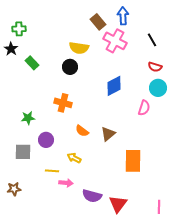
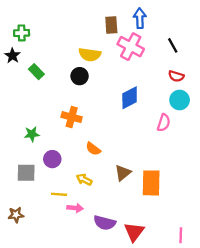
brown rectangle: (98, 22) -> (111, 25), turned 35
brown triangle: (108, 134) -> (123, 173), moved

